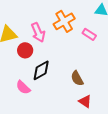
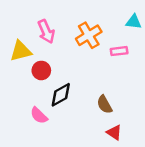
pink arrow: (38, 32) -> (46, 32), moved
pink rectangle: (89, 34) -> (119, 51), turned -40

